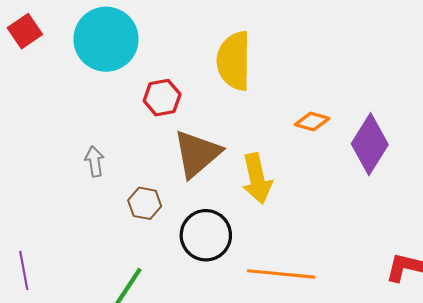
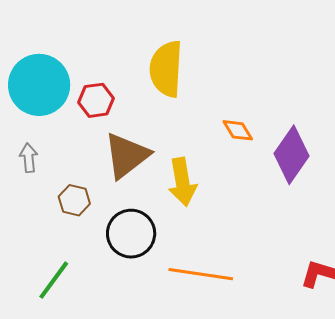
cyan circle: (106, 39) -> (39, 85), moved
orange diamond: (312, 121) -> (238, 130), turned 40

